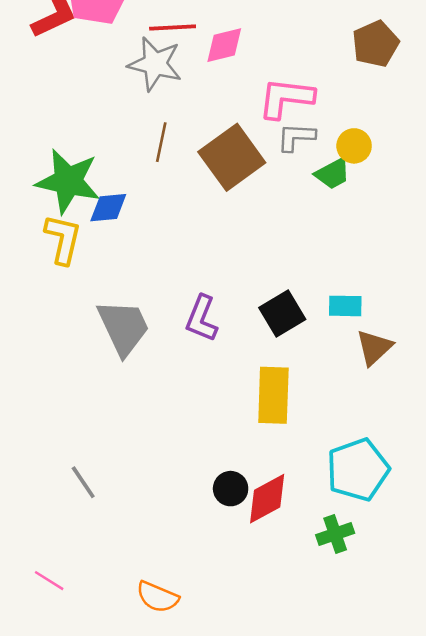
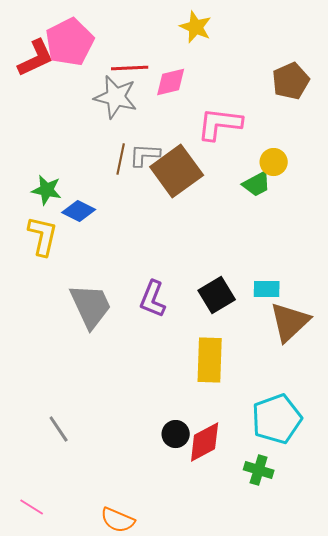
gray L-shape: (296, 137) -> (145, 155), moved
green star: (68, 181) -> (47, 190), size x0.6
blue diamond: (108, 208) -> (79, 211), turned 32
brown triangle: (374, 347) -> (290, 322), size x1.4
green cross: (335, 534) -> (259, 470), turned 36

